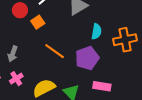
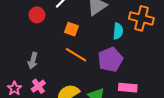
orange square: (38, 22) -> (71, 29), moved, turned -32
orange cross: (125, 40) -> (141, 18), moved, turned 30

